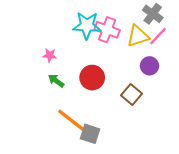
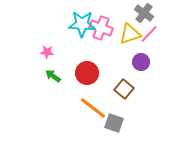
orange line: (71, 120) -> (93, 108), moved
gray square: (90, 134) -> (114, 123), moved

